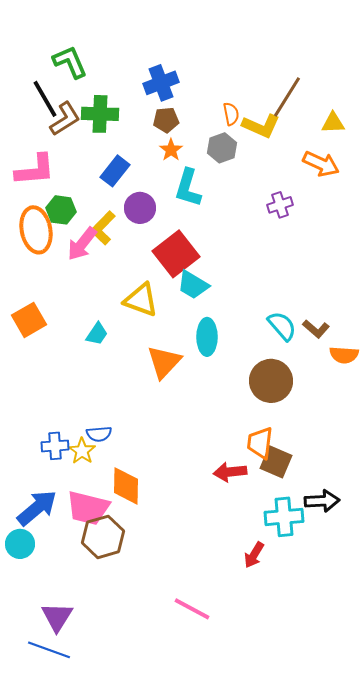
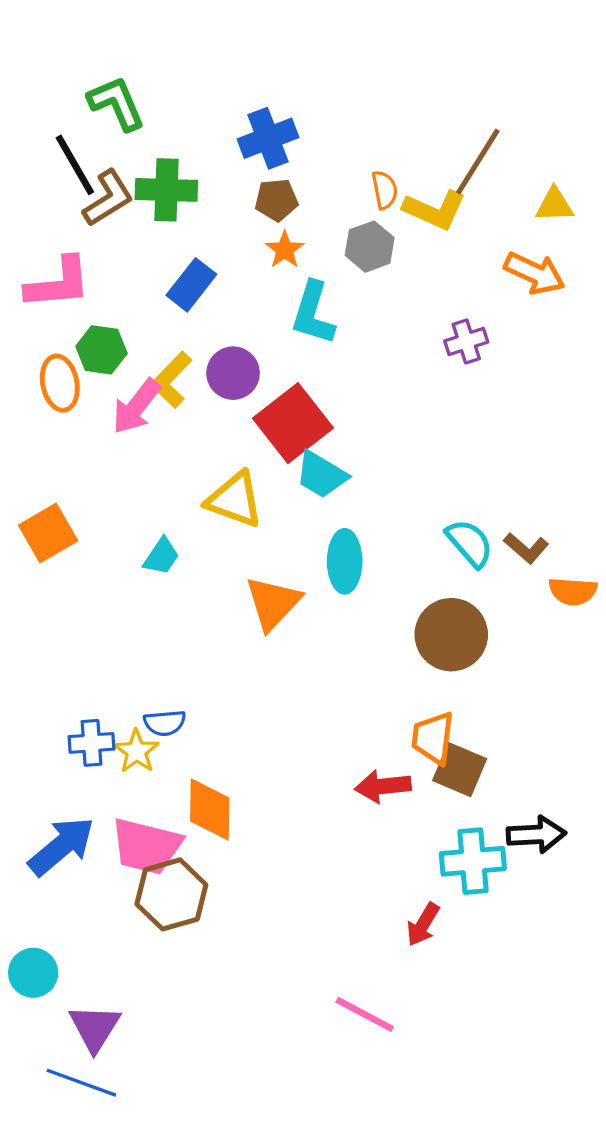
purple circle: (140, 208) -> (233, 373), moved
orange ellipse: (36, 230) -> (60, 383), size x0.7
cyan circle: (20, 544) -> (33, 973), moved
pink line: (192, 609) -> (365, 1014), moved

